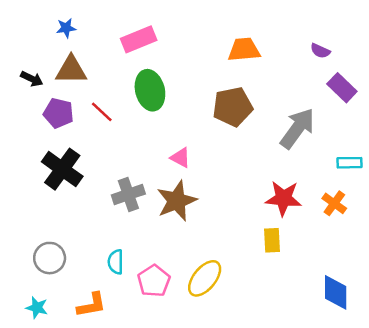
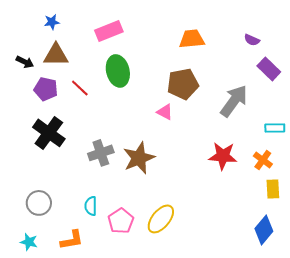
pink triangle: (180, 158) -> (165, 112), moved
yellow rectangle: (272, 240) -> (273, 189), moved
blue diamond: (336, 292) -> (264, 230), turned 40

